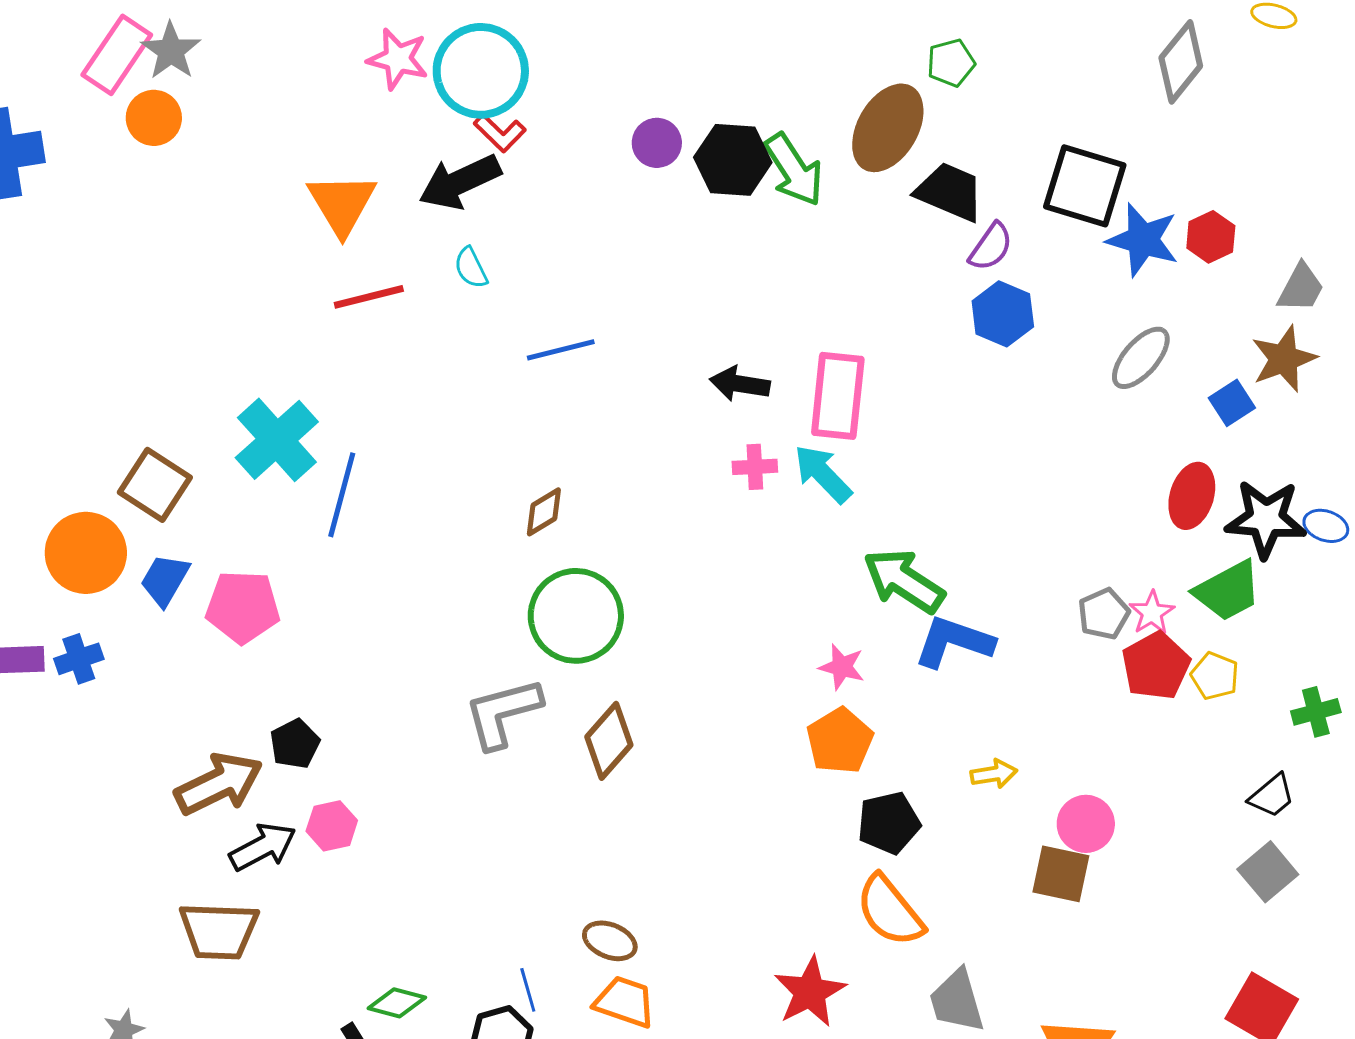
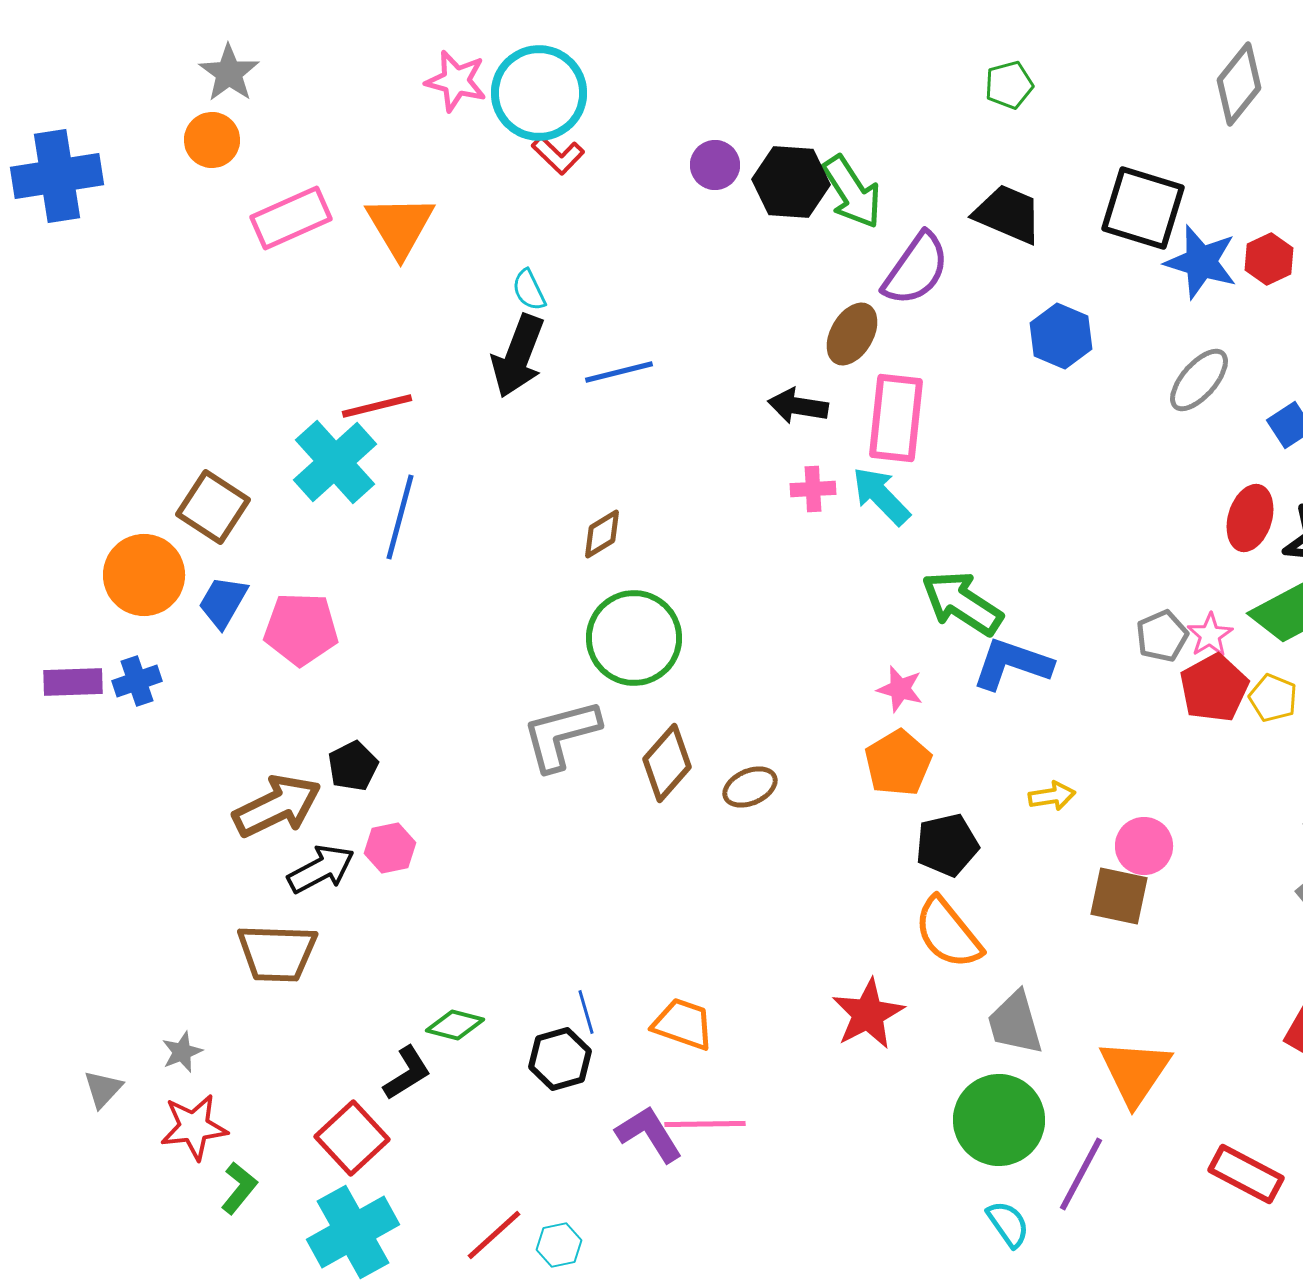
pink rectangle: (117, 55) -> (291, 218), moved, turned 32
brown ellipse: (888, 128) -> (852, 334), moved, size x0.7
black arrow: (460, 182) -> (518, 356), moved, turned -44
purple semicircle: (991, 247) -> (916, 269), moved, size x1.5
red line: (369, 297) -> (377, 406), moved
brown ellipse: (610, 941) -> (750, 787), moved, turned -46

